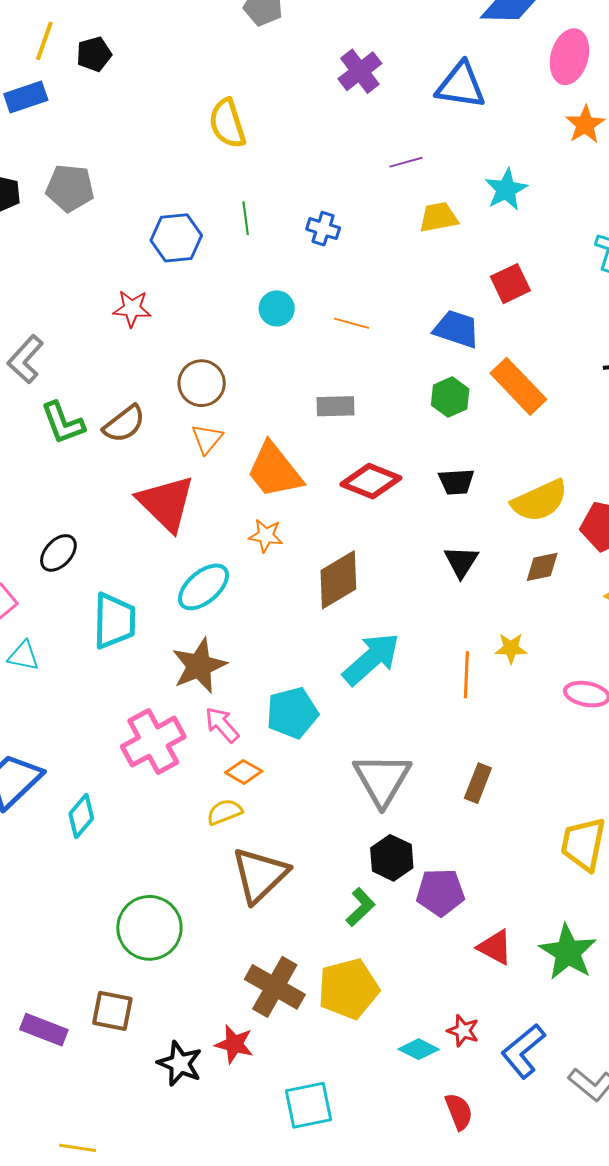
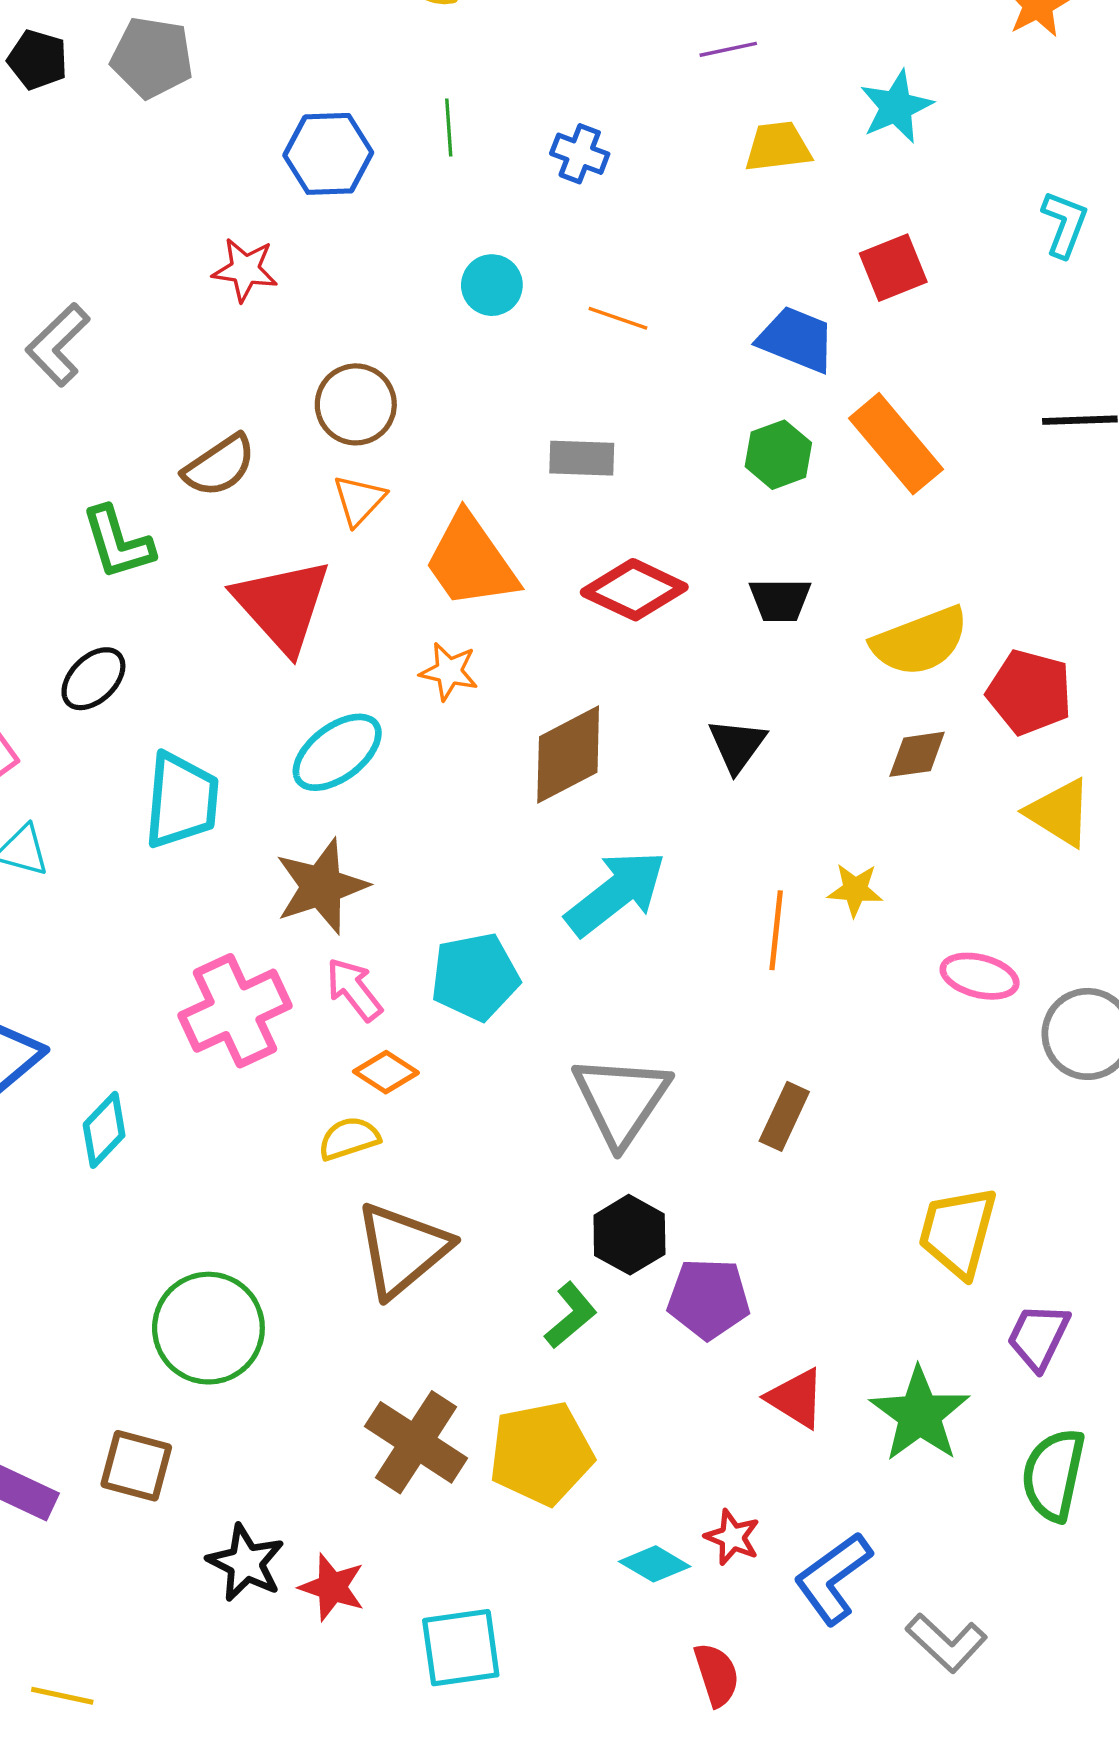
green L-shape: (63, 423) -> (118, 543), moved
black triangle: (461, 562) -> (737, 745), moved
red star: (234, 1044) -> (332, 1587), moved

